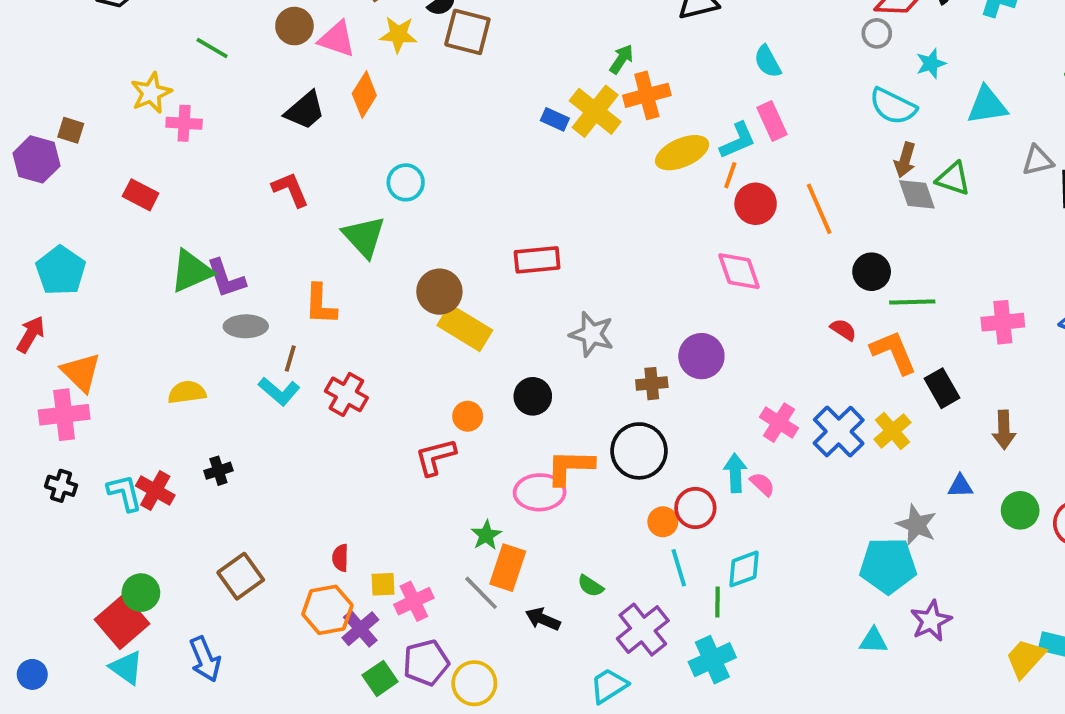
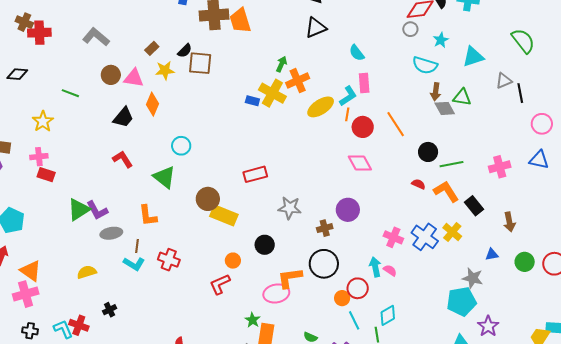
pink rectangle: (772, 121) -> (364, 83), turned 30
pink cross: (184, 123) -> (39, 157), moved

